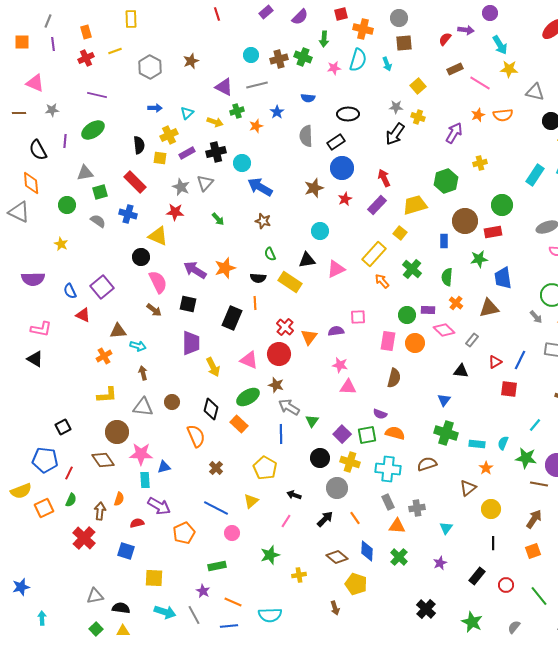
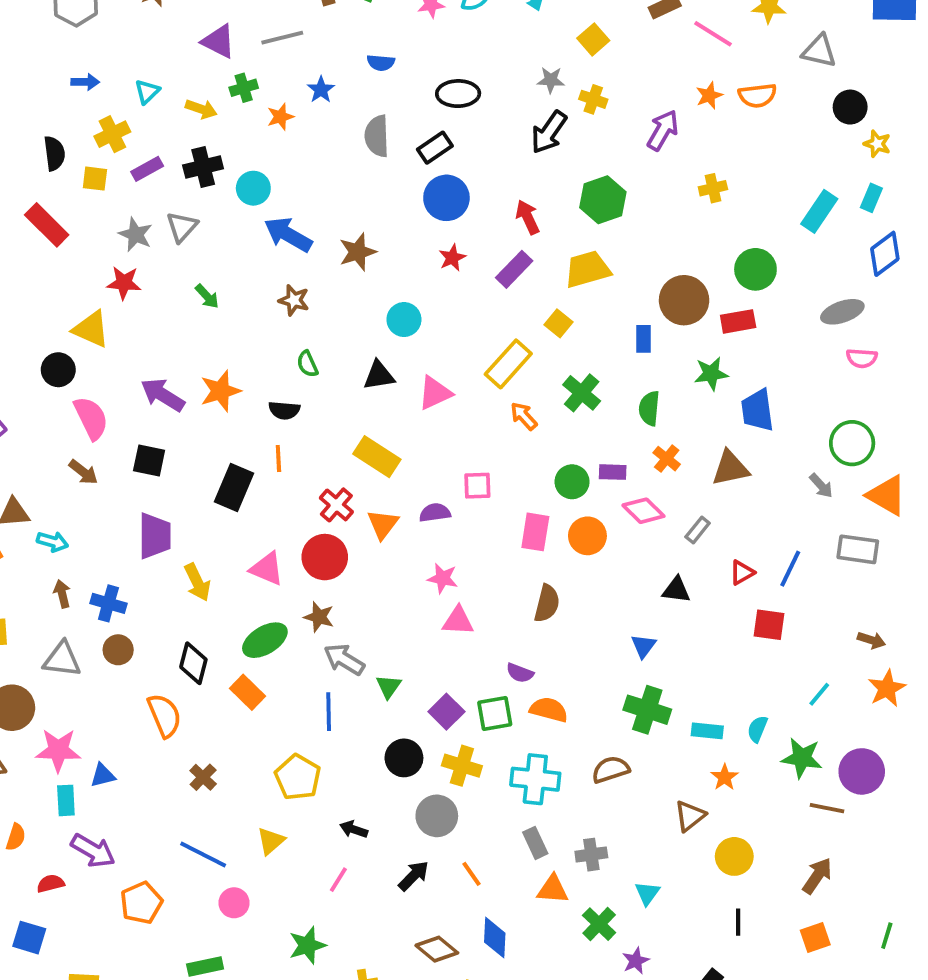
green hexagon: (446, 181) -> (603, 200), moved
brown star: (314, 188) -> (358, 252), moved
blue cross: (128, 214) -> (108, 603), moved
yellow rectangle: (290, 282) -> (377, 457), moved
green cross: (399, 557) -> (599, 924), moved

